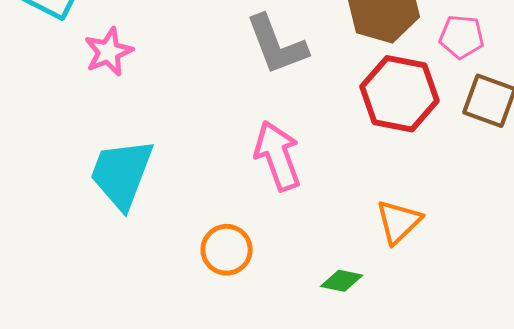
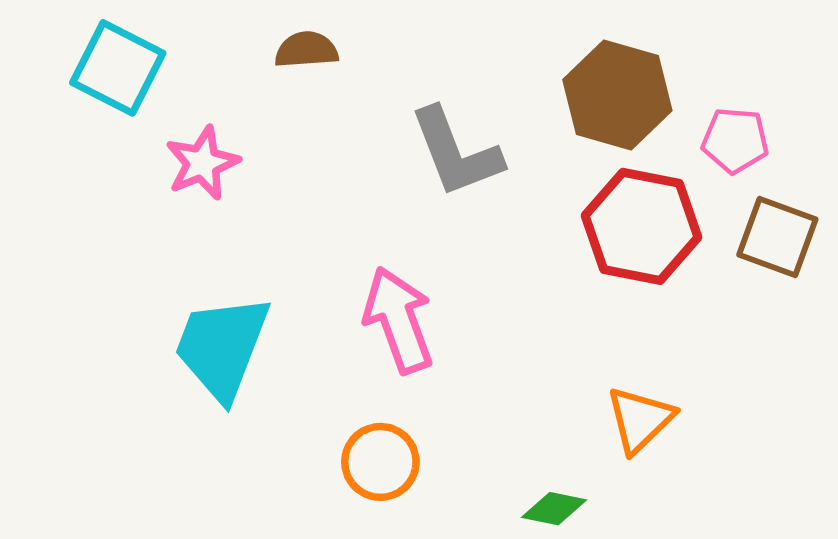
pink arrow: (278, 156) -> (399, 320), moved

